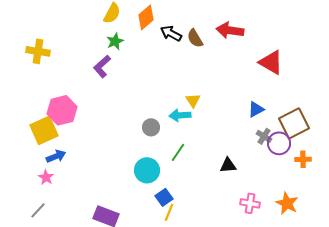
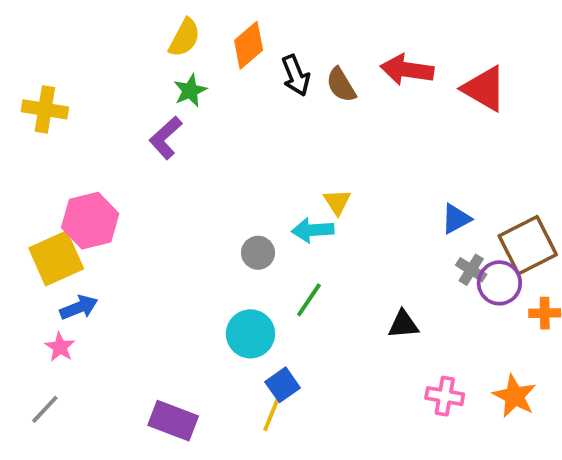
black arrow: (171, 33) -> (296, 75), turned -140
red triangle: (271, 62) -> (484, 89), moved
yellow line: (169, 212) -> (271, 415), moved

